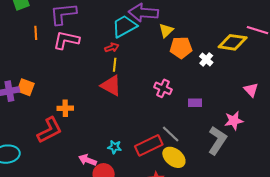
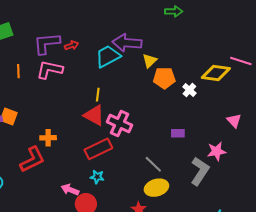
orange line: (36, 33) -> (18, 71), moved
red arrow: (112, 47) -> (72, 45), moved
pink cross: (163, 88) -> (119, 123), moved, size x1.4
red rectangle: (149, 145) -> (98, 149), moved
yellow ellipse: (174, 157) -> (156, 188), turned -55

